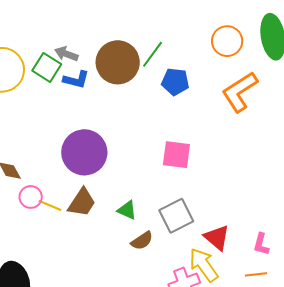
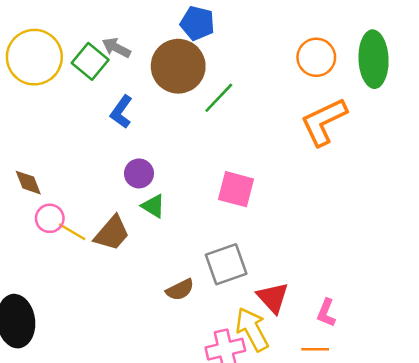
green line: (152, 54) -> (219, 98), moved
blue L-shape: (76, 80) -> (121, 112), moved, turned 104
blue pentagon: (175, 82) -> (197, 23), moved
purple circle: (84, 152) -> (139, 173), moved, size x0.5
green triangle: (127, 210) -> (153, 206), moved

